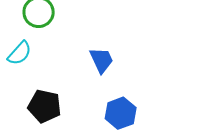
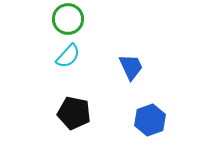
cyan semicircle: (20, 53) -> (68, 56), moved

